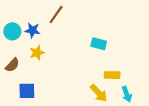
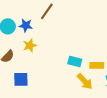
cyan rectangle: (99, 44) -> (75, 61), moved

